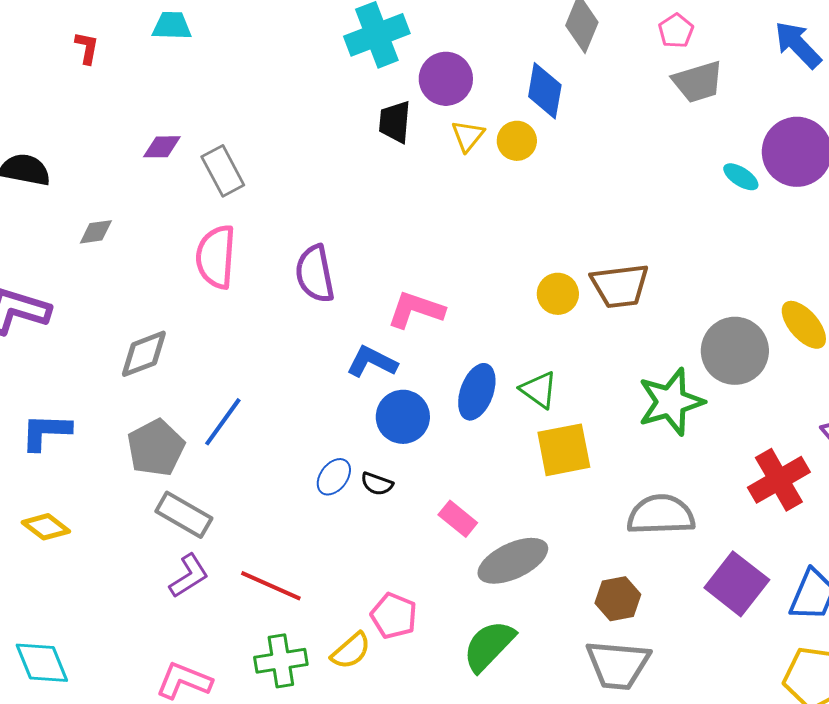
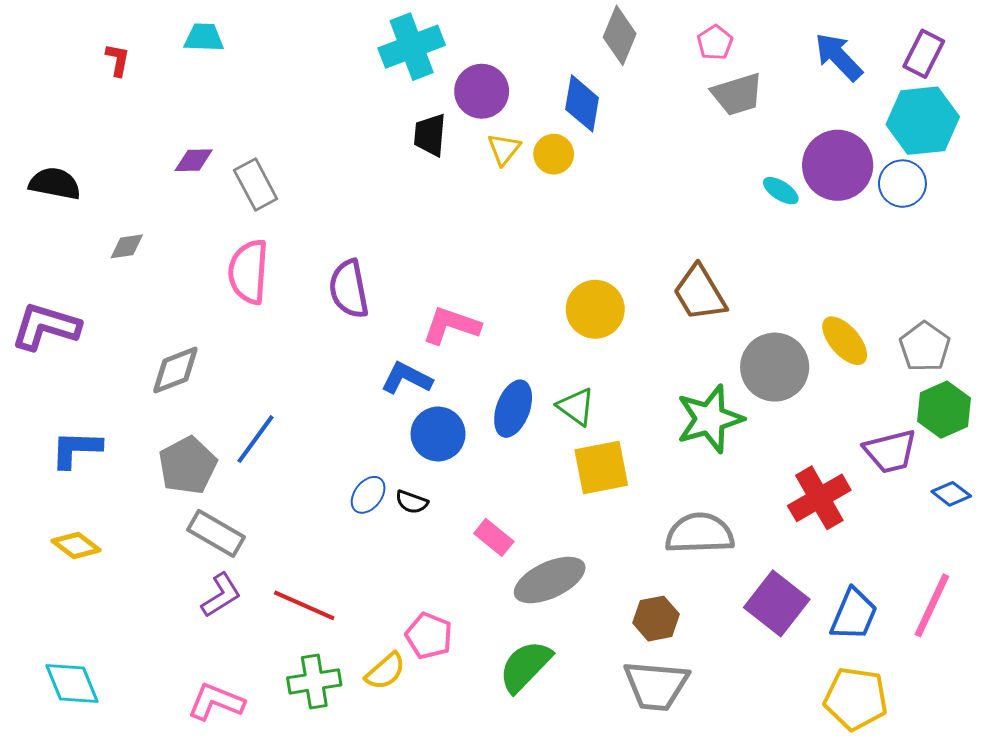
brown trapezoid: (620, 286) -> (700, 293), moved, turned 66
yellow circle: (558, 294) -> (595, 309), size x1.4

